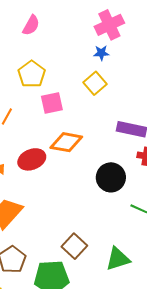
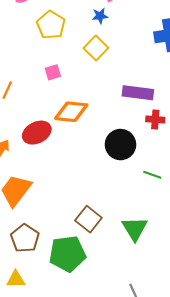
yellow pentagon: (32, 74) -> (51, 25), moved
pink square: (52, 103) -> (53, 72), size x0.7
green triangle: (118, 259) -> (135, 229), turned -40

